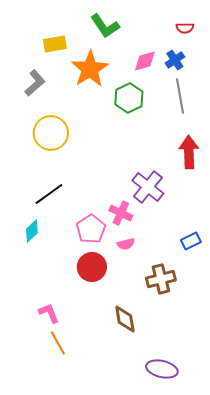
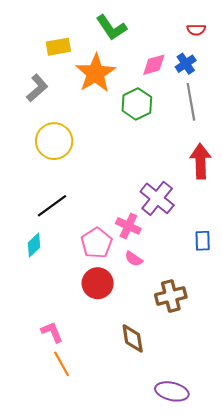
blue rectangle: (191, 241) -> (203, 241), moved, turned -66
pink semicircle: (126, 244) -> (134, 259), turned 48

